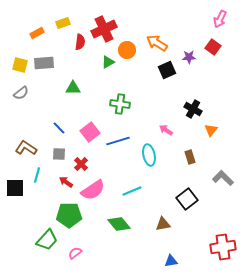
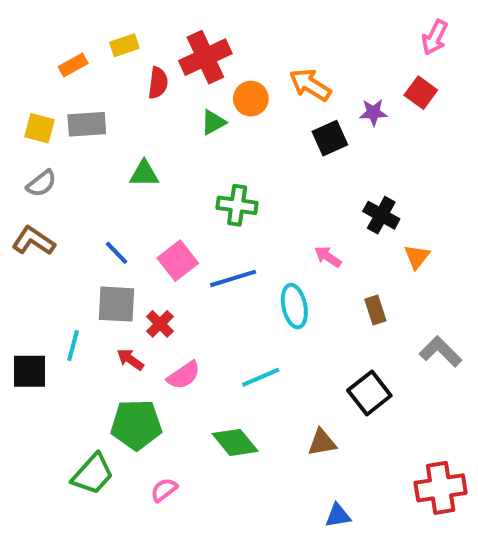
brown L-shape: (26, 148) -> (33, 241), moved
gray square: (59, 154) -> (116, 304), size x1.5
pink semicircle: (93, 190) -> (184, 375), size x0.7
pink semicircle: (75, 253) -> (164, 490), moved

